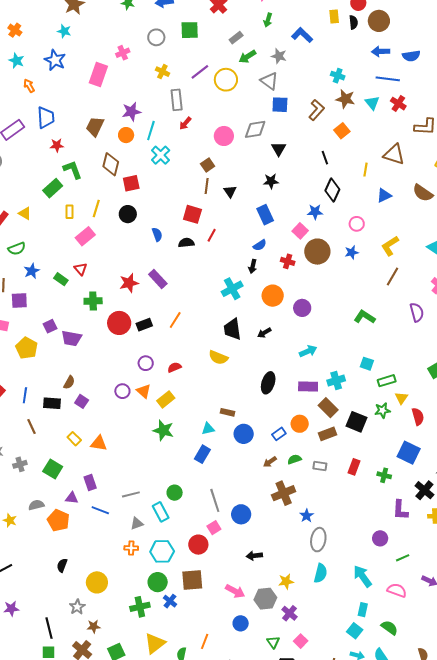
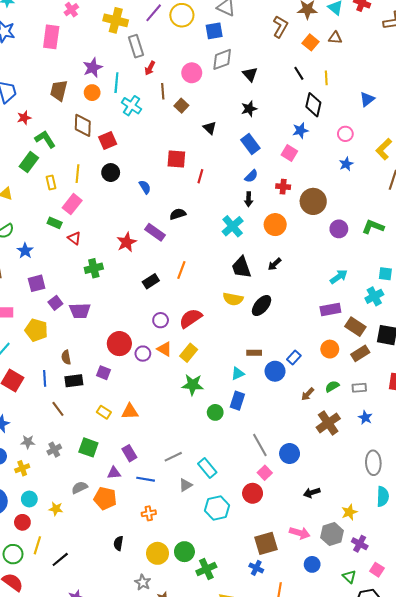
yellow cross: (162, 72) -> (116, 20), size x1.6
blue square: (280, 105) -> (214, 31), moved
brown triangle: (394, 154) -> (335, 38), moved, size x0.6
yellow line: (366, 170) -> (326, 78), moved
brown line: (207, 186) -> (163, 91), moved
black semicircle: (186, 243) -> (178, 214), moved
brown circle: (317, 252) -> (313, 201), moved
green rectangle: (61, 279) -> (55, 223), moved
purple square: (19, 301) -> (37, 283), moved
purple circle: (302, 308) -> (339, 229), moved
red circle: (119, 323) -> (119, 344), moved
cyan arrow: (308, 351) -> (339, 277), moved
red semicircle: (174, 367) -> (191, 318), size x1.6
cyan cross: (336, 381) -> (374, 296), moved
brown semicircle: (69, 382) -> (66, 357), moved, turned 152
black ellipse: (268, 383) -> (262, 306), moved, turned 35
blue rectangle: (279, 434) -> (294, 358), moved
green circle: (175, 493) -> (215, 412), moved
blue star: (307, 516) -> (365, 418), moved
orange cross: (131, 548) -> (149, 513), moved
brown square: (192, 580) -> (266, 543), moved
green circle: (158, 582) -> (184, 552), moved
blue cross: (170, 601) -> (256, 568), moved

